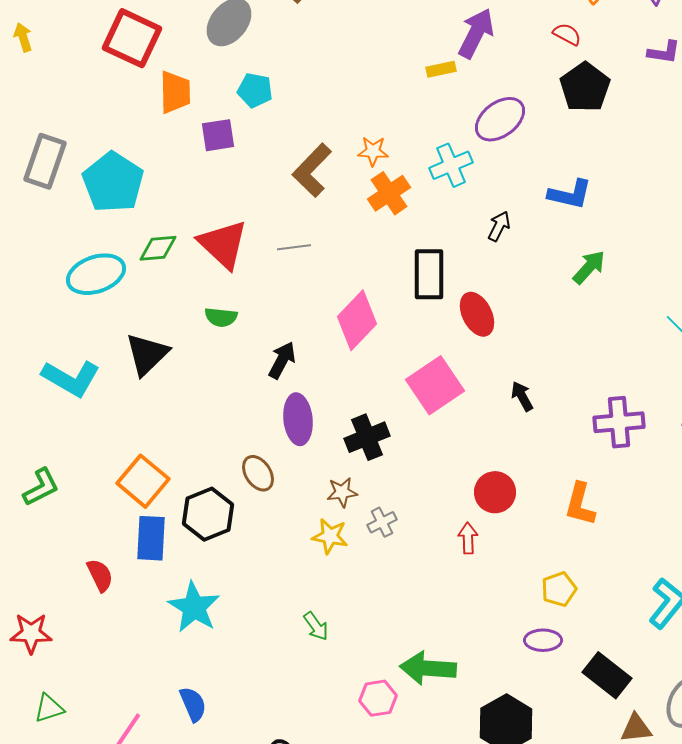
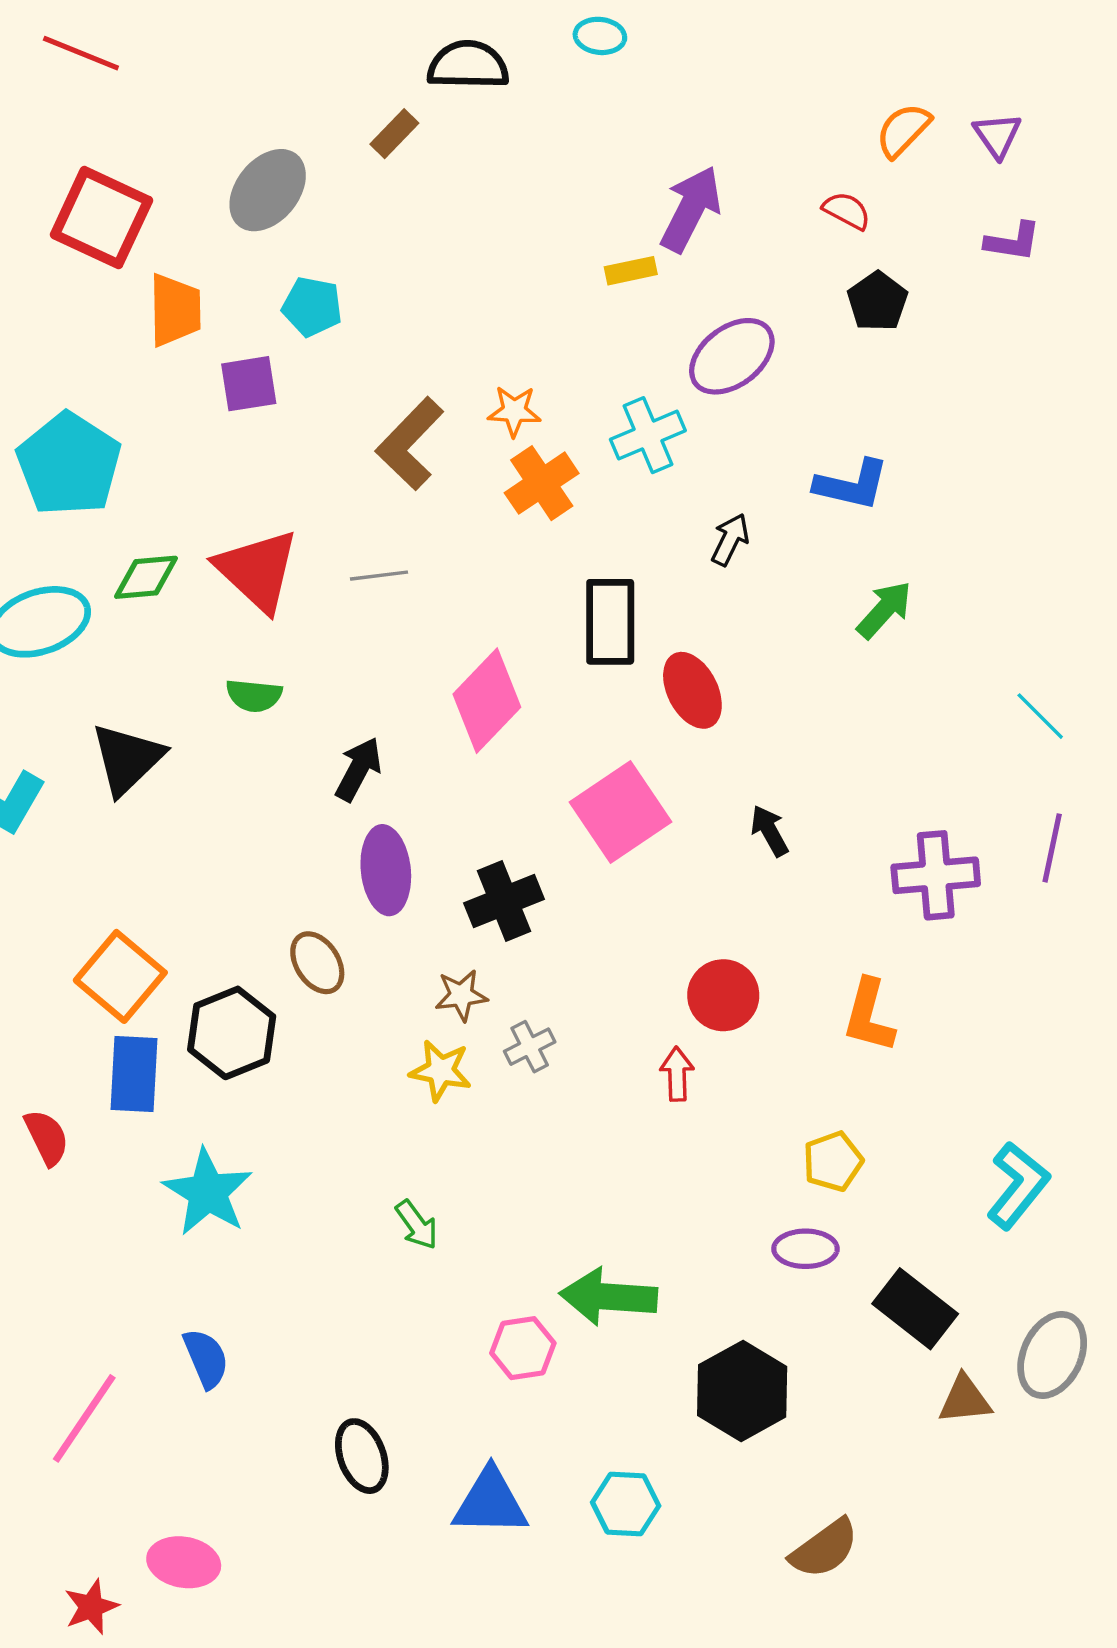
black pentagon: (585, 87) -> (877, 301), size x0.7

